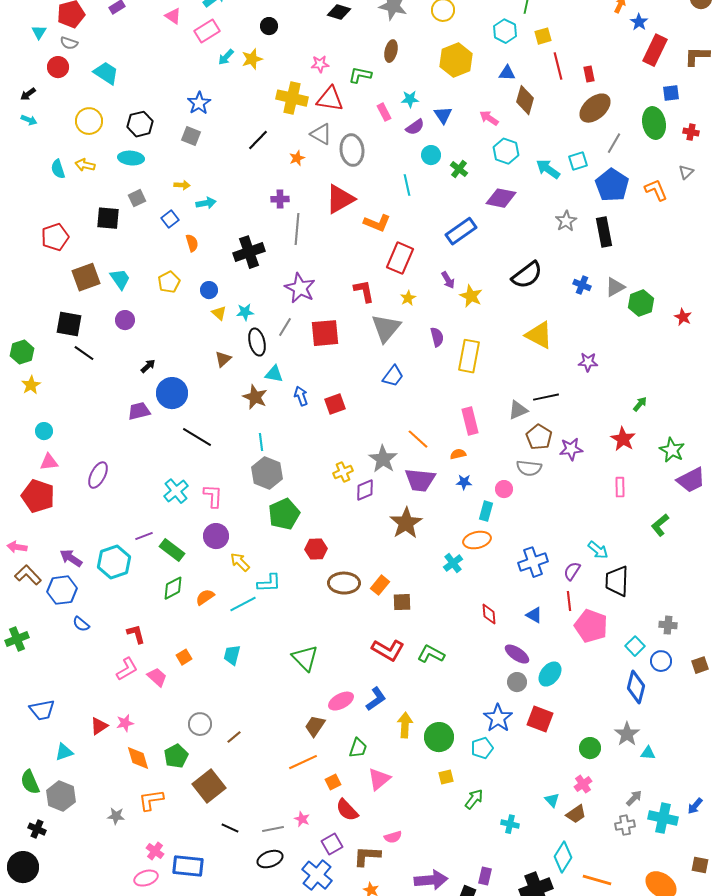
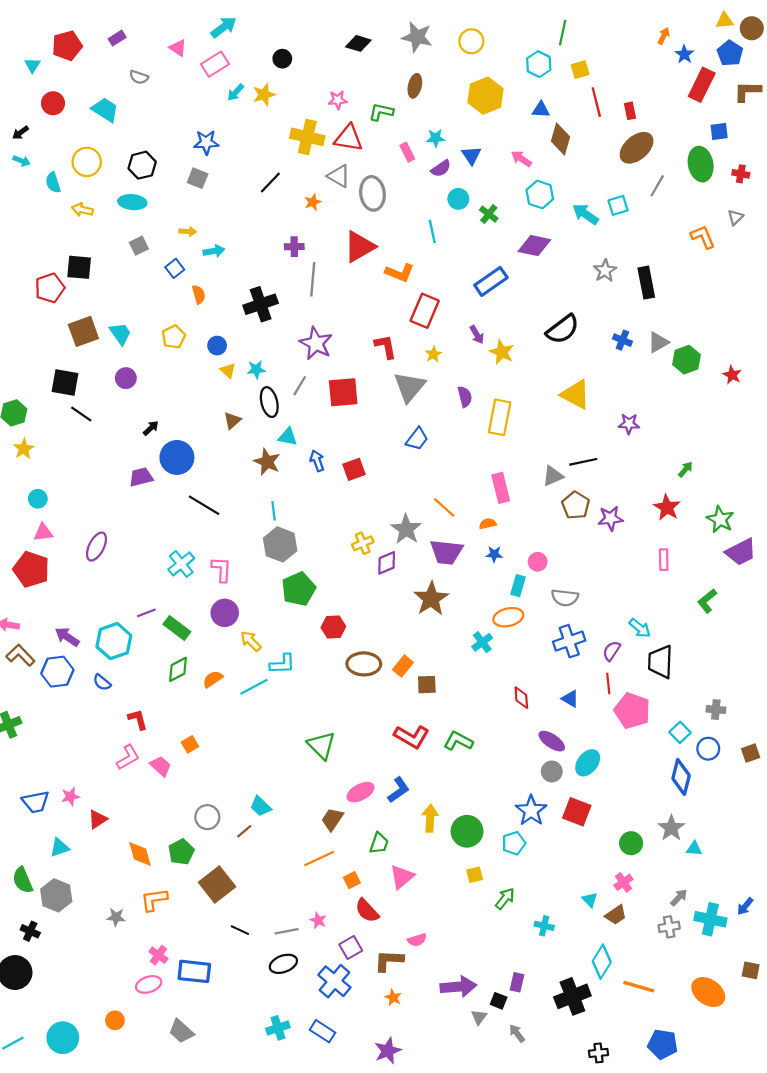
gray semicircle: (69, 43) -> (139, 77), moved
blue star: (199, 103) -> (206, 142), turned 30
cyan semicircle: (58, 169) -> (53, 183), moved
blue pentagon: (612, 185) -> (730, 53), moved, size x0.7
black square: (108, 218) -> (79, 267), moved
gray semicircle: (529, 468) -> (565, 598), moved
blue semicircle: (81, 624) -> (102, 682), moved
cyan trapezoid: (232, 655) -> (261, 806), moved, turned -60
pink star: (125, 723) -> (70, 796), moved

